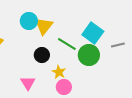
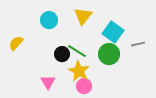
yellow triangle: (44, 26) -> (83, 16), moved
green line: (67, 44) -> (77, 51), moved
yellow star: (59, 72) -> (79, 71), size x1.5

